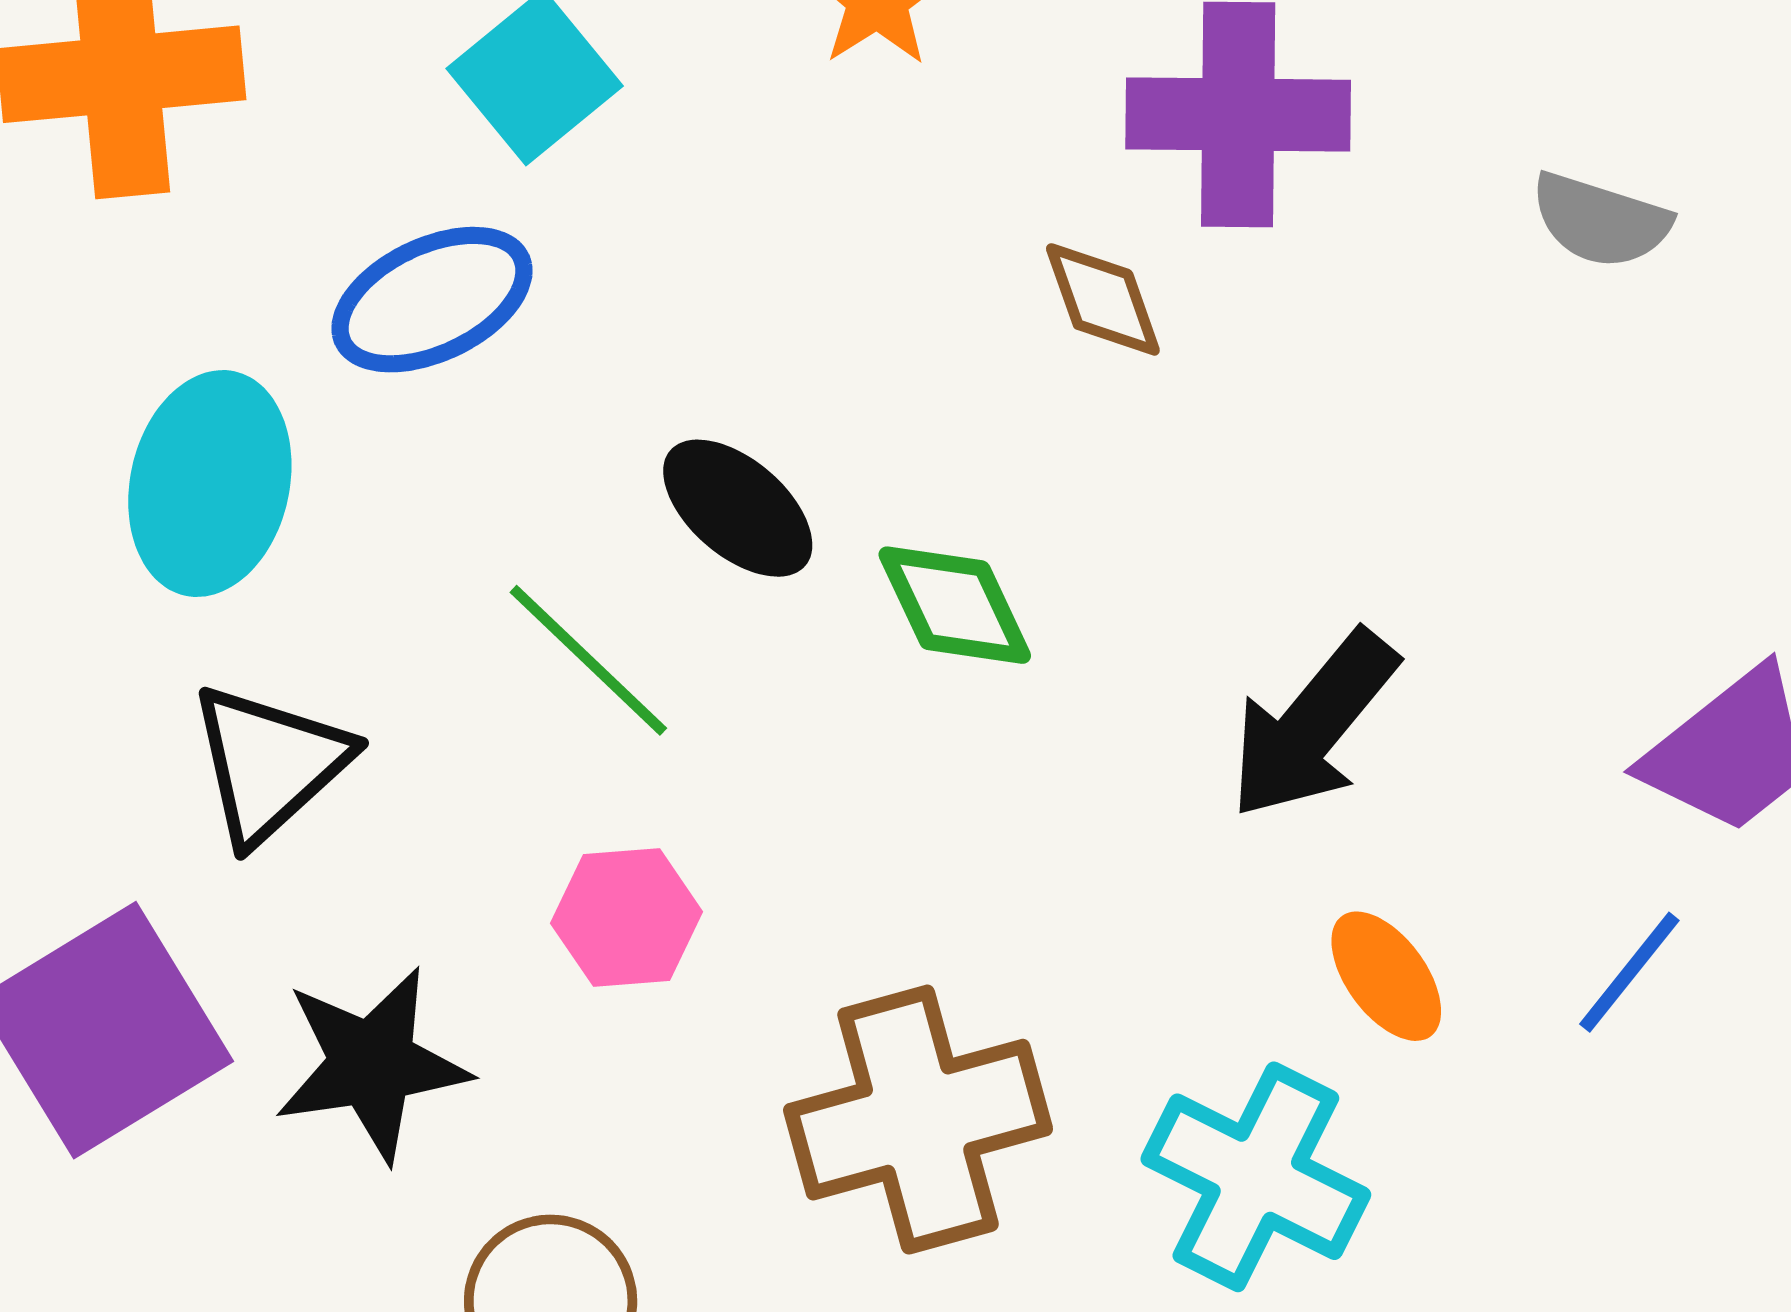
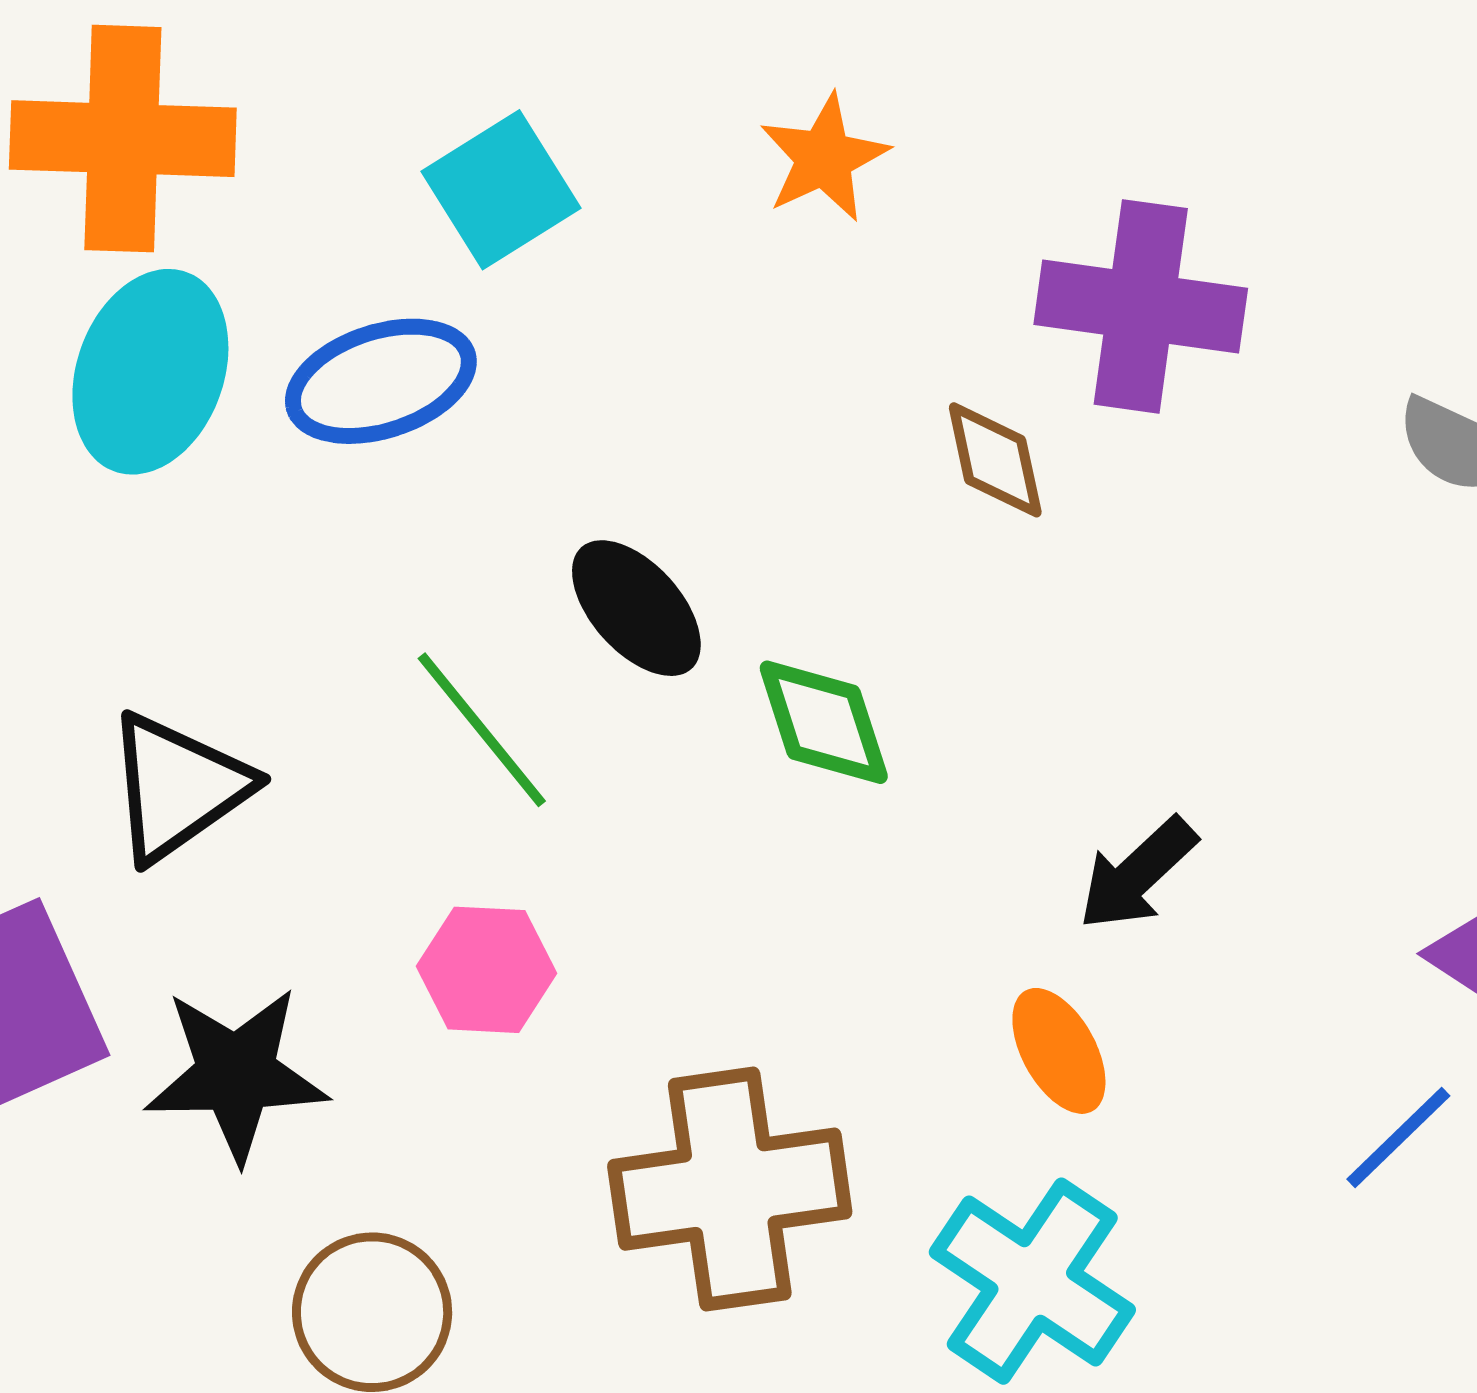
cyan ellipse: (210, 484) -> (150, 372), moved
black arrow: (1313, 725) -> (1137, 874), size x0.7
orange ellipse: (1386, 976) -> (1059, 1051), moved

